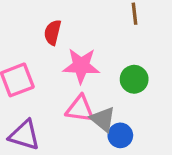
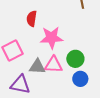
green circle: (134, 79) -> (75, 59), moved
gray triangle: (103, 119) -> (37, 67), moved, turned -30

